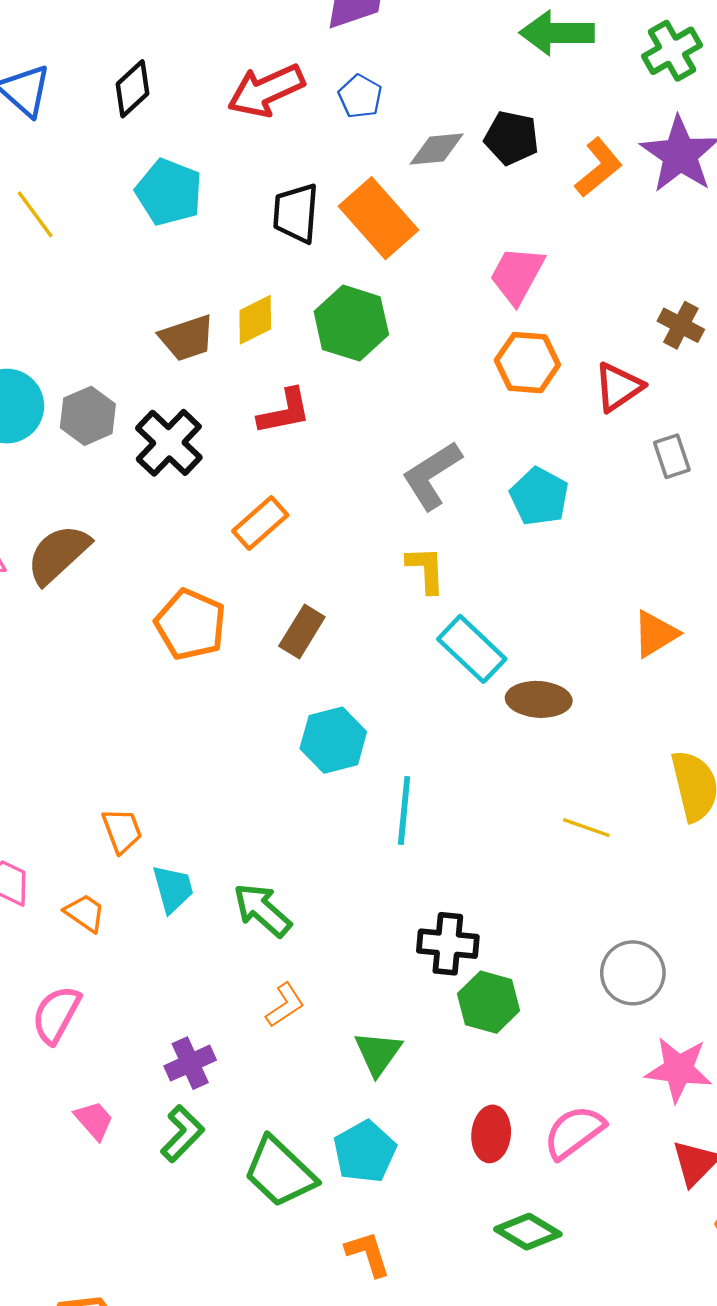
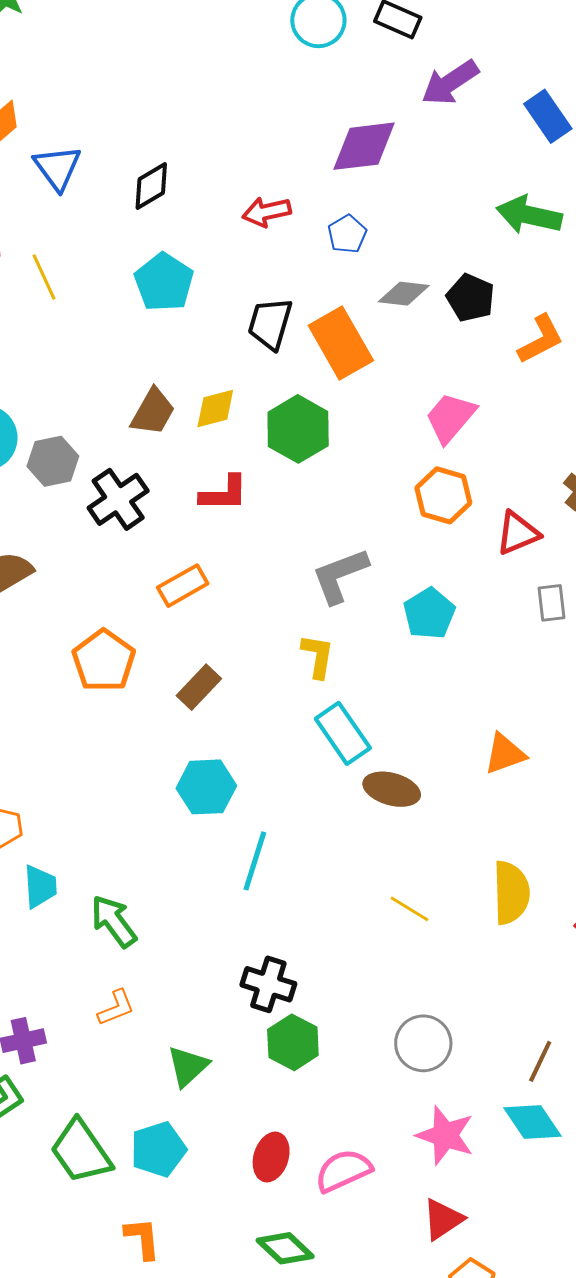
red arrow: (266, 91) -> (267, 212), size x0.7
brown trapezoid: (187, 338) -> (153, 412), turned -54

